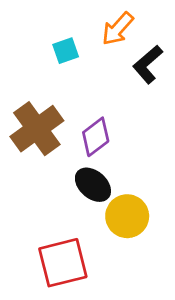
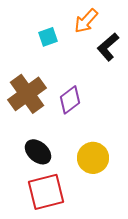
black ellipse: (93, 185) -> (38, 152), moved

